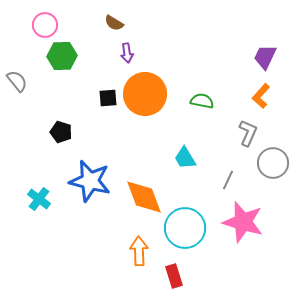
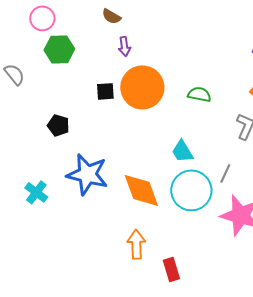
cyan circle: (185, 228) -> (191, 190), moved

